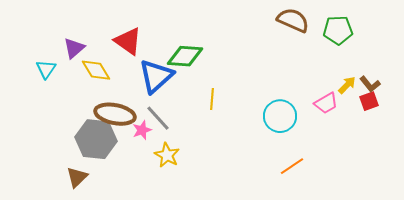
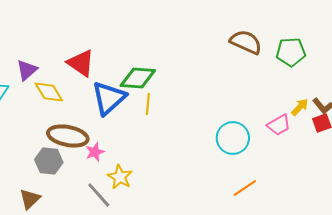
yellow line: (212, 99) -> (148, 104), moved
gray line: (158, 118) -> (99, 195), moved
gray hexagon: (96, 139) -> (49, 161), size x0.7

